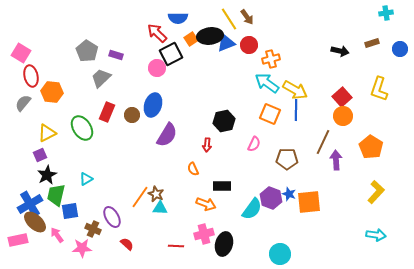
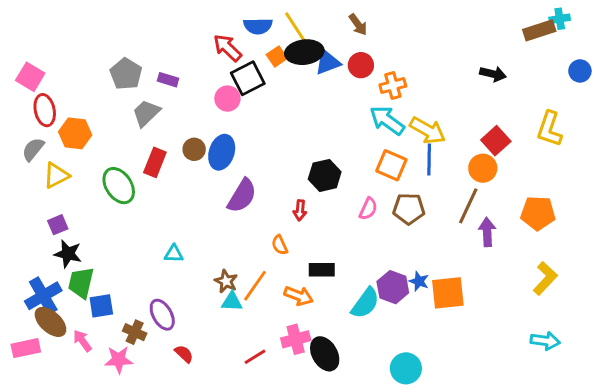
yellow line: (229, 19) -> (296, 27), moved
brown rectangle: (372, 43) -> (539, 30), moved, size x1.5
brown circle: (132, 115) -> (194, 149), moved
orange circle: (343, 116) -> (483, 168), moved
yellow triangle: (47, 133) -> (56, 175), moved
orange pentagon: (371, 147) -> (538, 213), turned -30
brown pentagon: (287, 159) -> (409, 209), moved
black star: (47, 175) -> (68, 254), turned -30
cyan triangle: (86, 179) -> (174, 254), moved, turned 32
orange line: (140, 197) -> (255, 286), moved
black ellipse: (224, 244) -> (325, 354), turned -45
red line: (176, 246) -> (255, 357), turned -35

